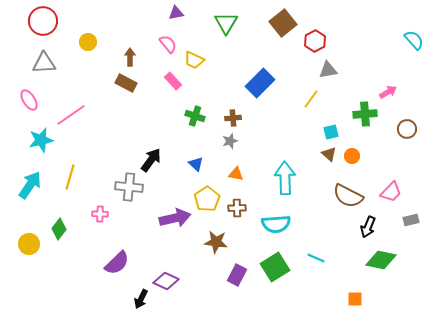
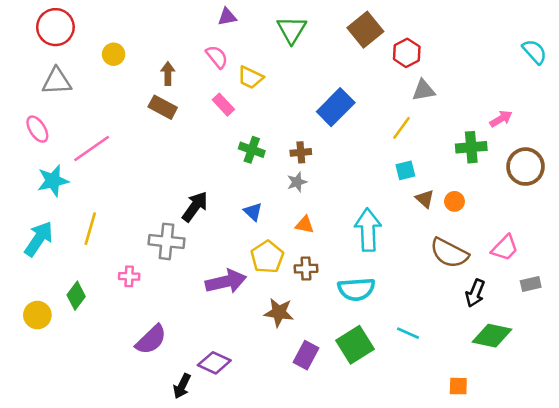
brown circle: (407, 129) -> (525, 167), size x1.5
cyan square: (331, 132) -> (405, 170), moved

